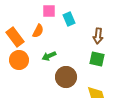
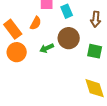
brown arrow: (98, 36) -> (96, 19), moved
brown circle: (66, 77) -> (69, 38), moved

